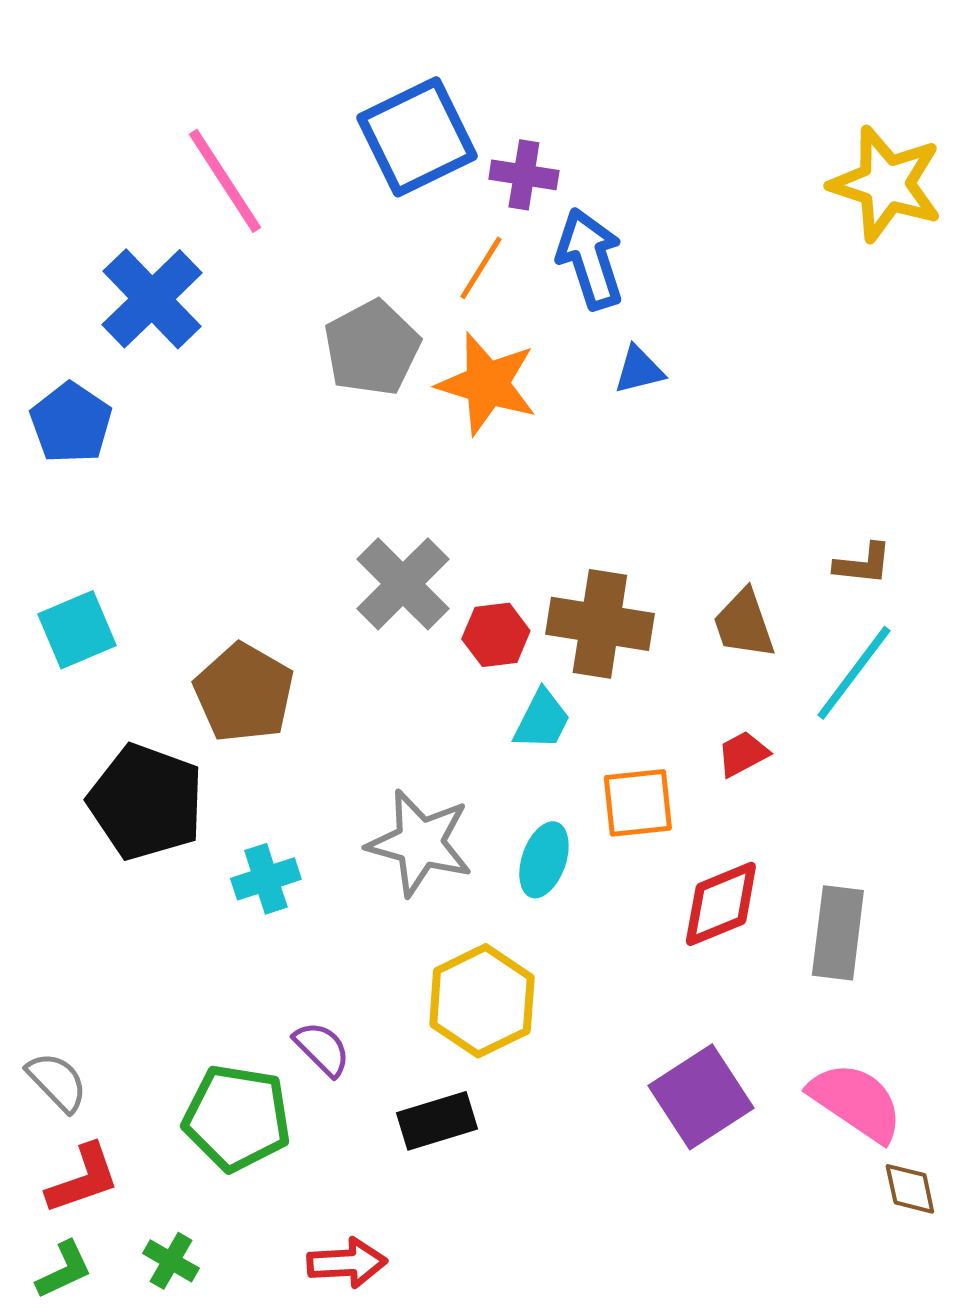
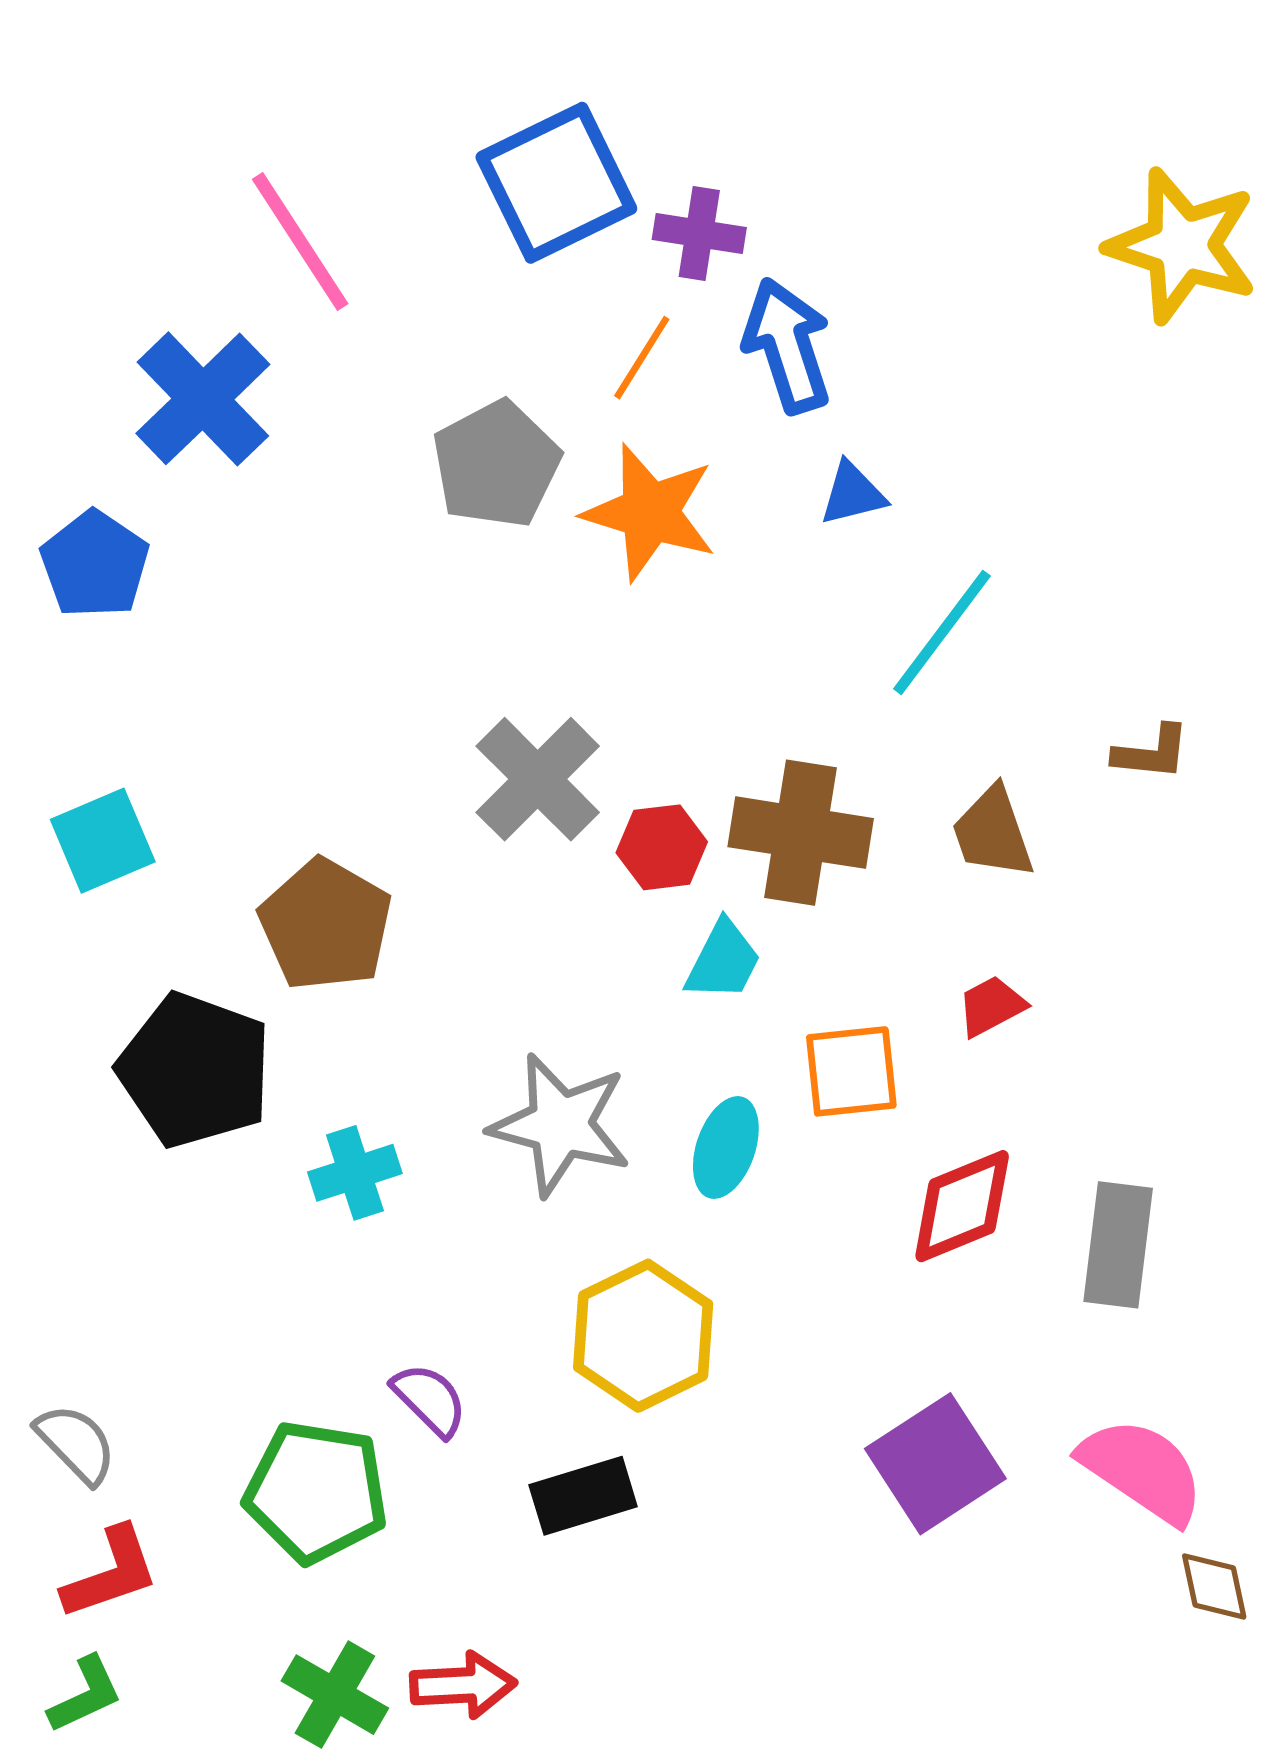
cyan line: (854, 673) -> (942, 632), moved
green cross: (171, 1261) -> (335, 1695), moved, size x1.4

